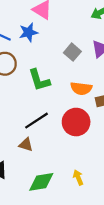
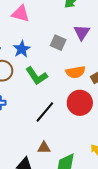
blue star: (28, 32) -> (22, 49), moved
brown triangle: (26, 145) -> (44, 148), moved

